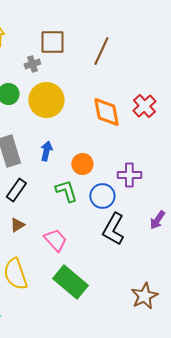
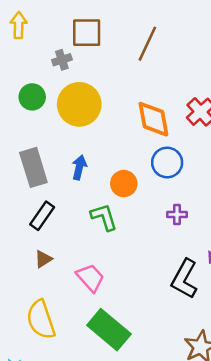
purple cross: (129, 175) -> (177, 215), moved, size x0.7
blue circle: (102, 196) -> (167, 163), moved
black L-shape: (113, 229) -> (184, 279), moved

